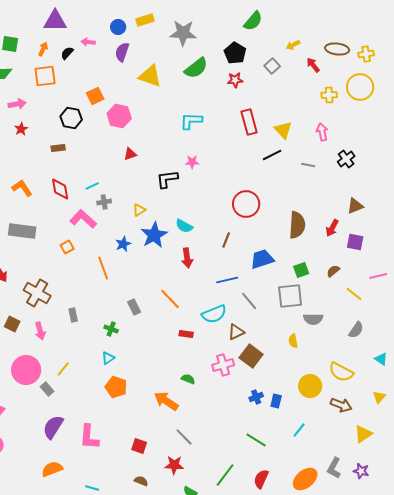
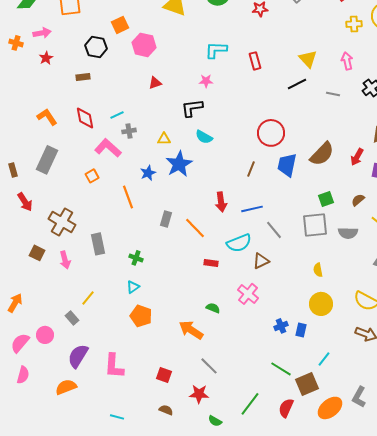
red rectangle: (249, 122) -> (255, 61), moved, size x0.7
pink star: (192, 162) -> (206, 81), moved
yellow triangle: (139, 210) -> (164, 139), turned 32
brown semicircle: (297, 225) -> (322, 154), turned 40
cyan semicircle: (184, 226) -> (204, 137), moved
gray rectangle: (22, 231) -> (47, 160), turned -72
red arrow: (187, 258) -> (221, 202), moved
blue trapezoid: (262, 259) -> (287, 165), moved, turned -60
gray rectangle: (134, 307) -> (166, 219), moved, turned 42
gray rectangle: (73, 315) -> (98, 244), size x1.5
gray semicircle: (313, 319) -> (348, 233), moved
brown square: (251, 356) -> (307, 384), moved, turned 30
pink cross: (223, 365) -> (248, 294), turned -35
pink circle: (26, 370) -> (45, 335), moved, size x0.6
yellow circle: (310, 386) -> (321, 304), moved
orange semicircle: (52, 469) -> (66, 387), moved

